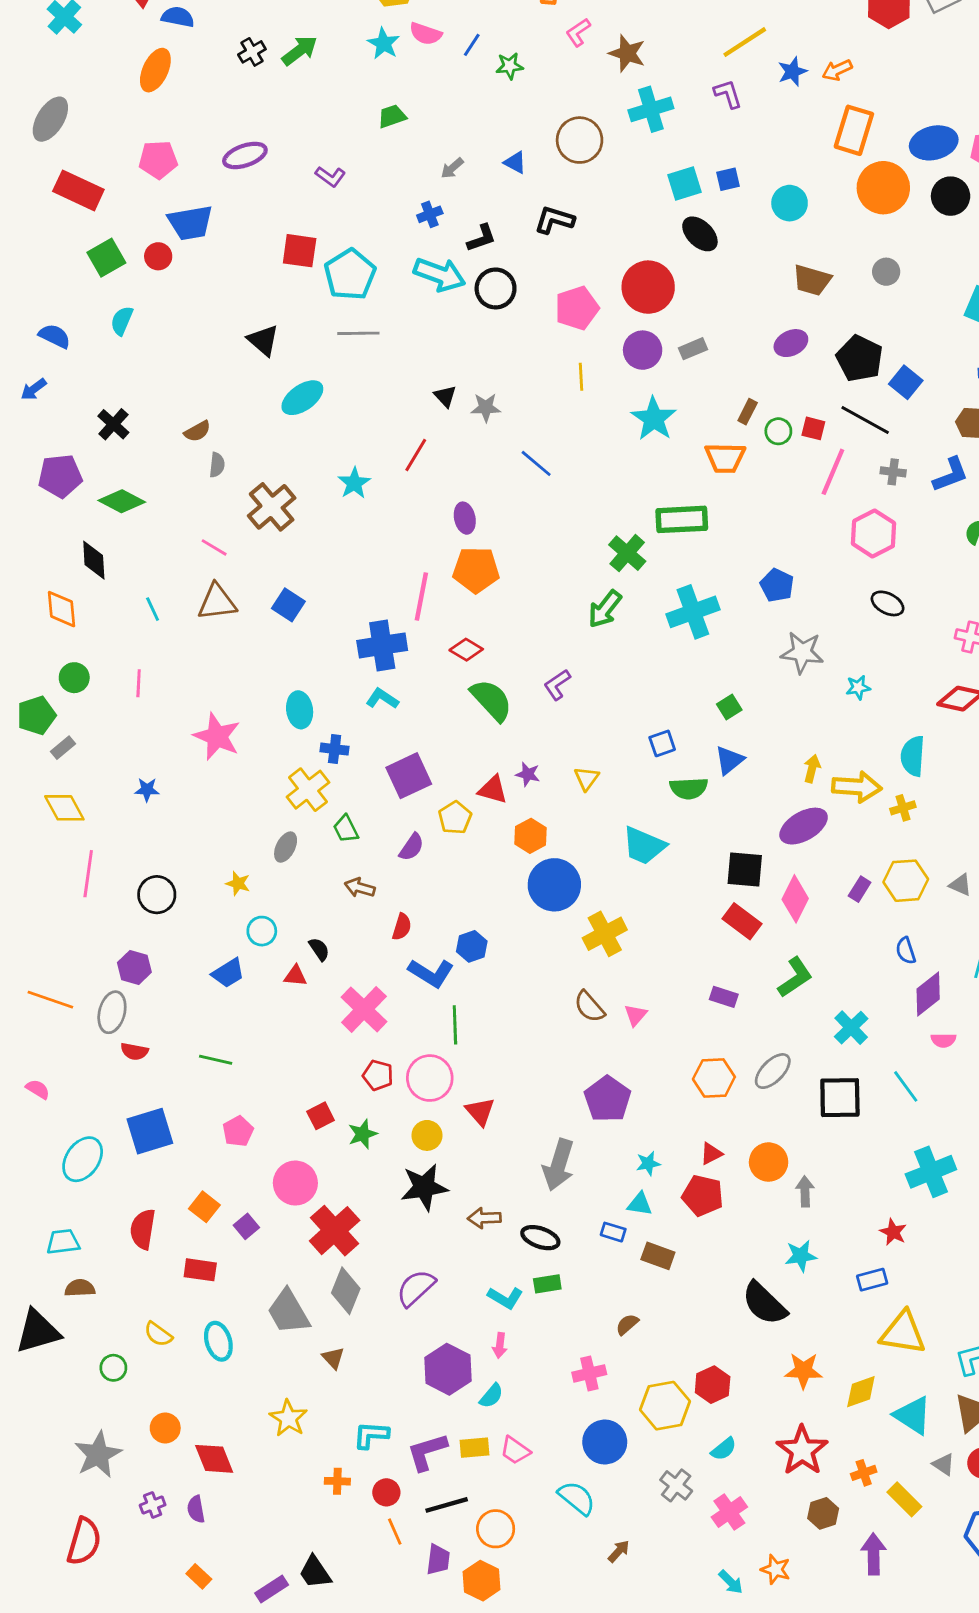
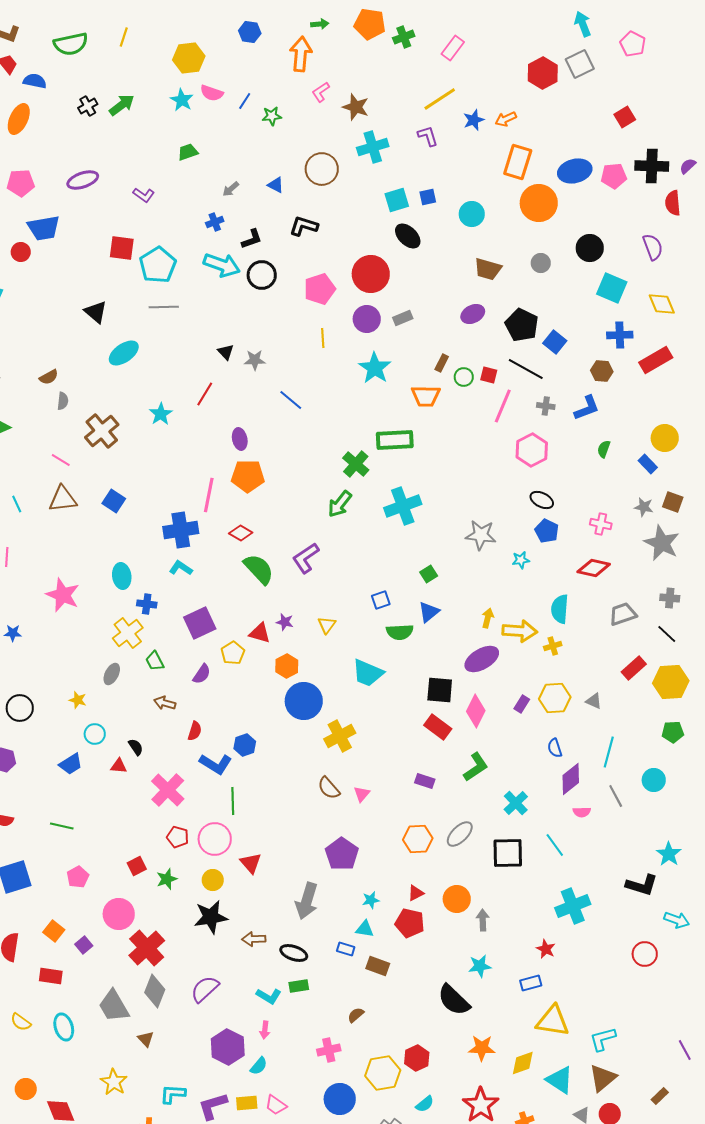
black circle: (951, 196) -> (590, 248), moved
blue pentagon: (777, 585) -> (547, 531), moved
purple L-shape: (557, 685) -> (306, 558), size x1.4

